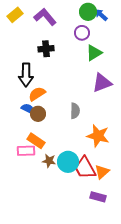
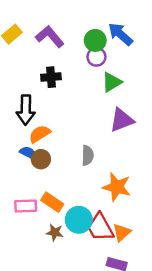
green circle: (88, 12) -> (95, 40), moved
blue arrow: (101, 15) -> (120, 34), size x1.5
orange rectangle: (36, 141) -> (52, 202), moved
brown star: (49, 161) -> (55, 232), moved

